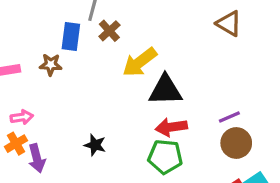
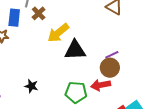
purple line: (229, 117) -> (112, 55), moved
red arrow: (171, 127) -> (101, 85), moved
brown circle: (236, 143) -> (110, 68), moved

